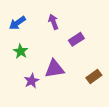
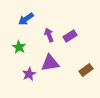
purple arrow: (53, 22) -> (49, 35), moved
blue arrow: (17, 23) -> (26, 19), moved

